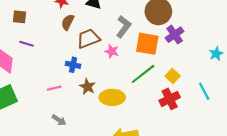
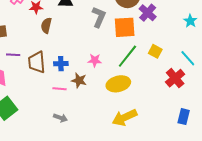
brown trapezoid: (88, 39) -> (37, 62), moved, turned -60
pink star: (112, 51) -> (95, 60), moved
pink line: (54, 88) -> (59, 89), moved, turned 32
yellow ellipse: (112, 97) -> (118, 84), moved
red cross: (170, 99) -> (175, 78), moved

